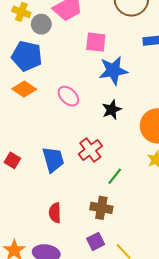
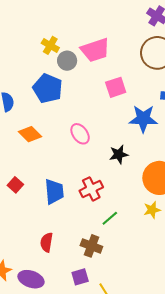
pink square: (96, 42) -> (116, 87), turned -35
blue star: (113, 70) -> (143, 119), moved
orange diamond: (24, 89) -> (30, 134), moved

